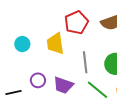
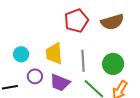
cyan circle: (22, 44) -> (21, 54), moved
yellow trapezoid: (55, 44) -> (54, 54), moved

